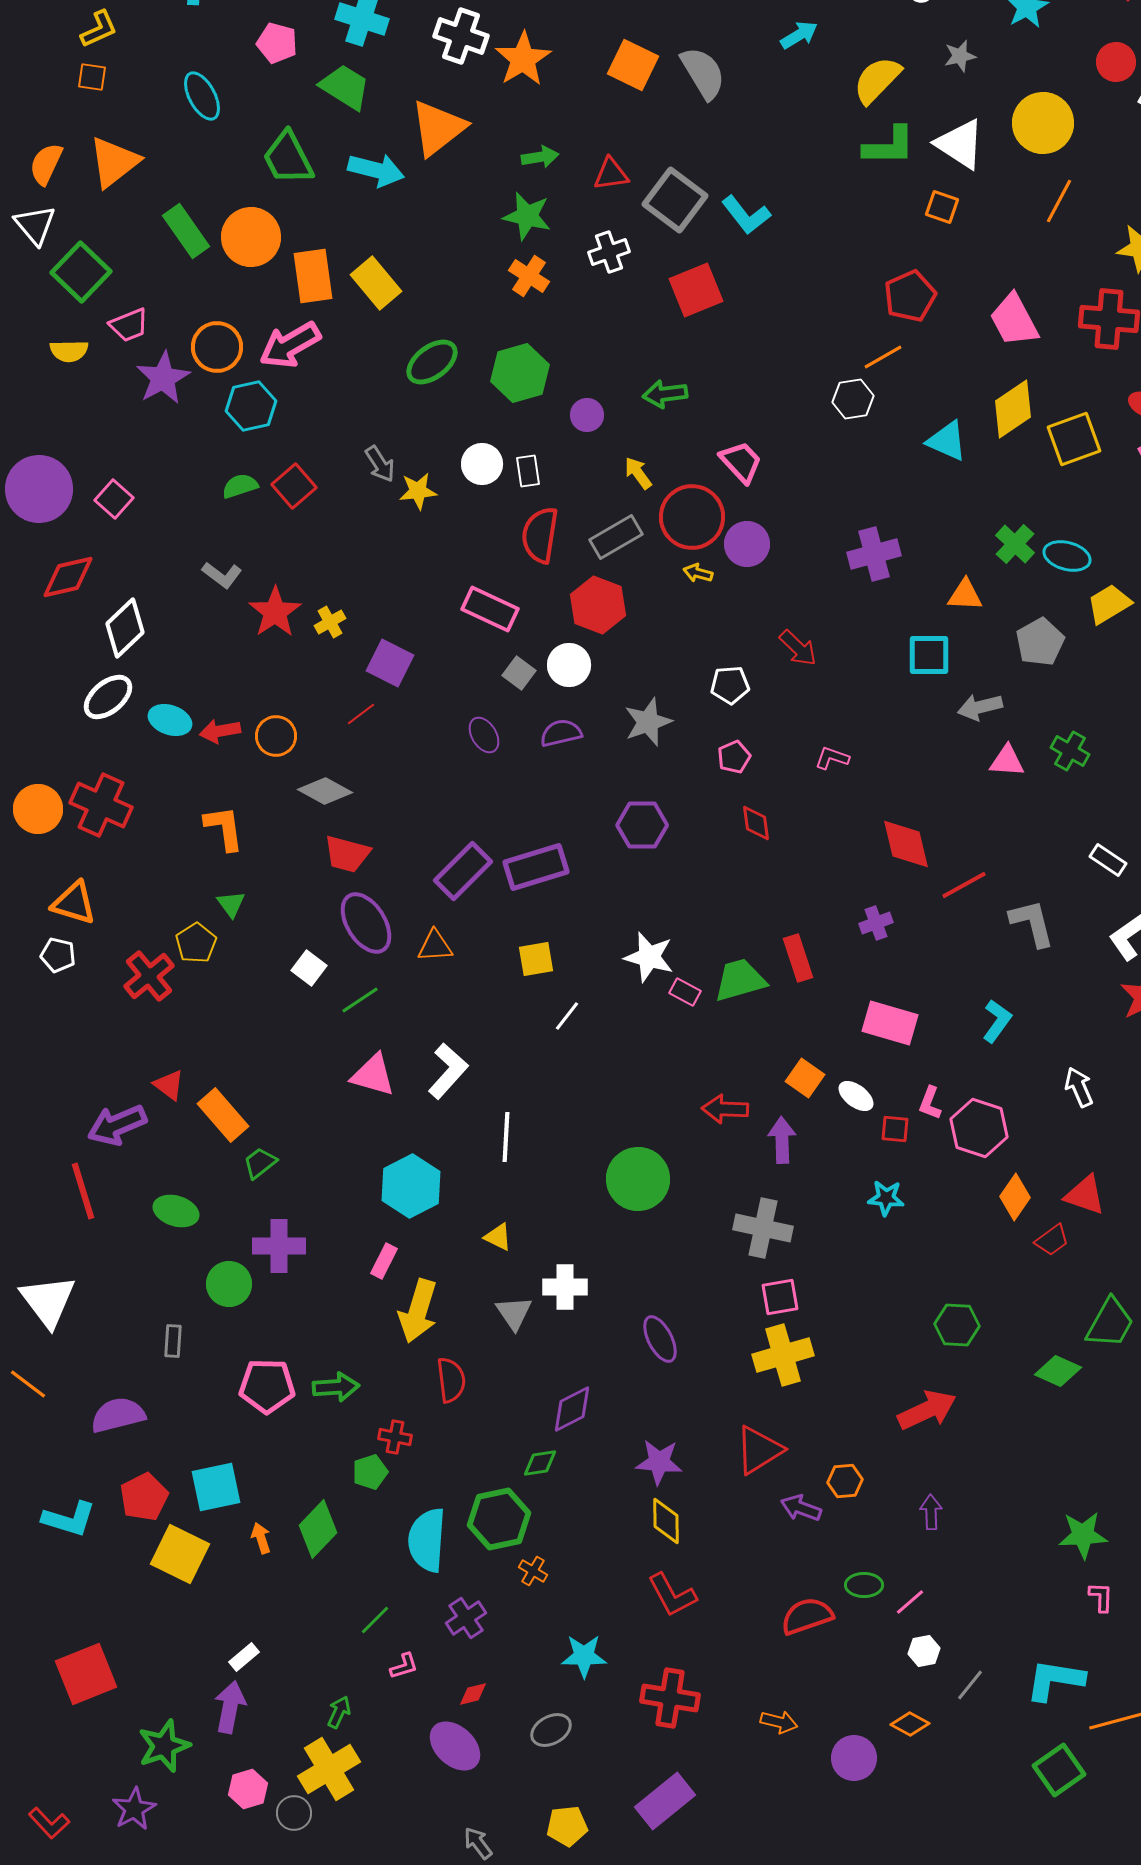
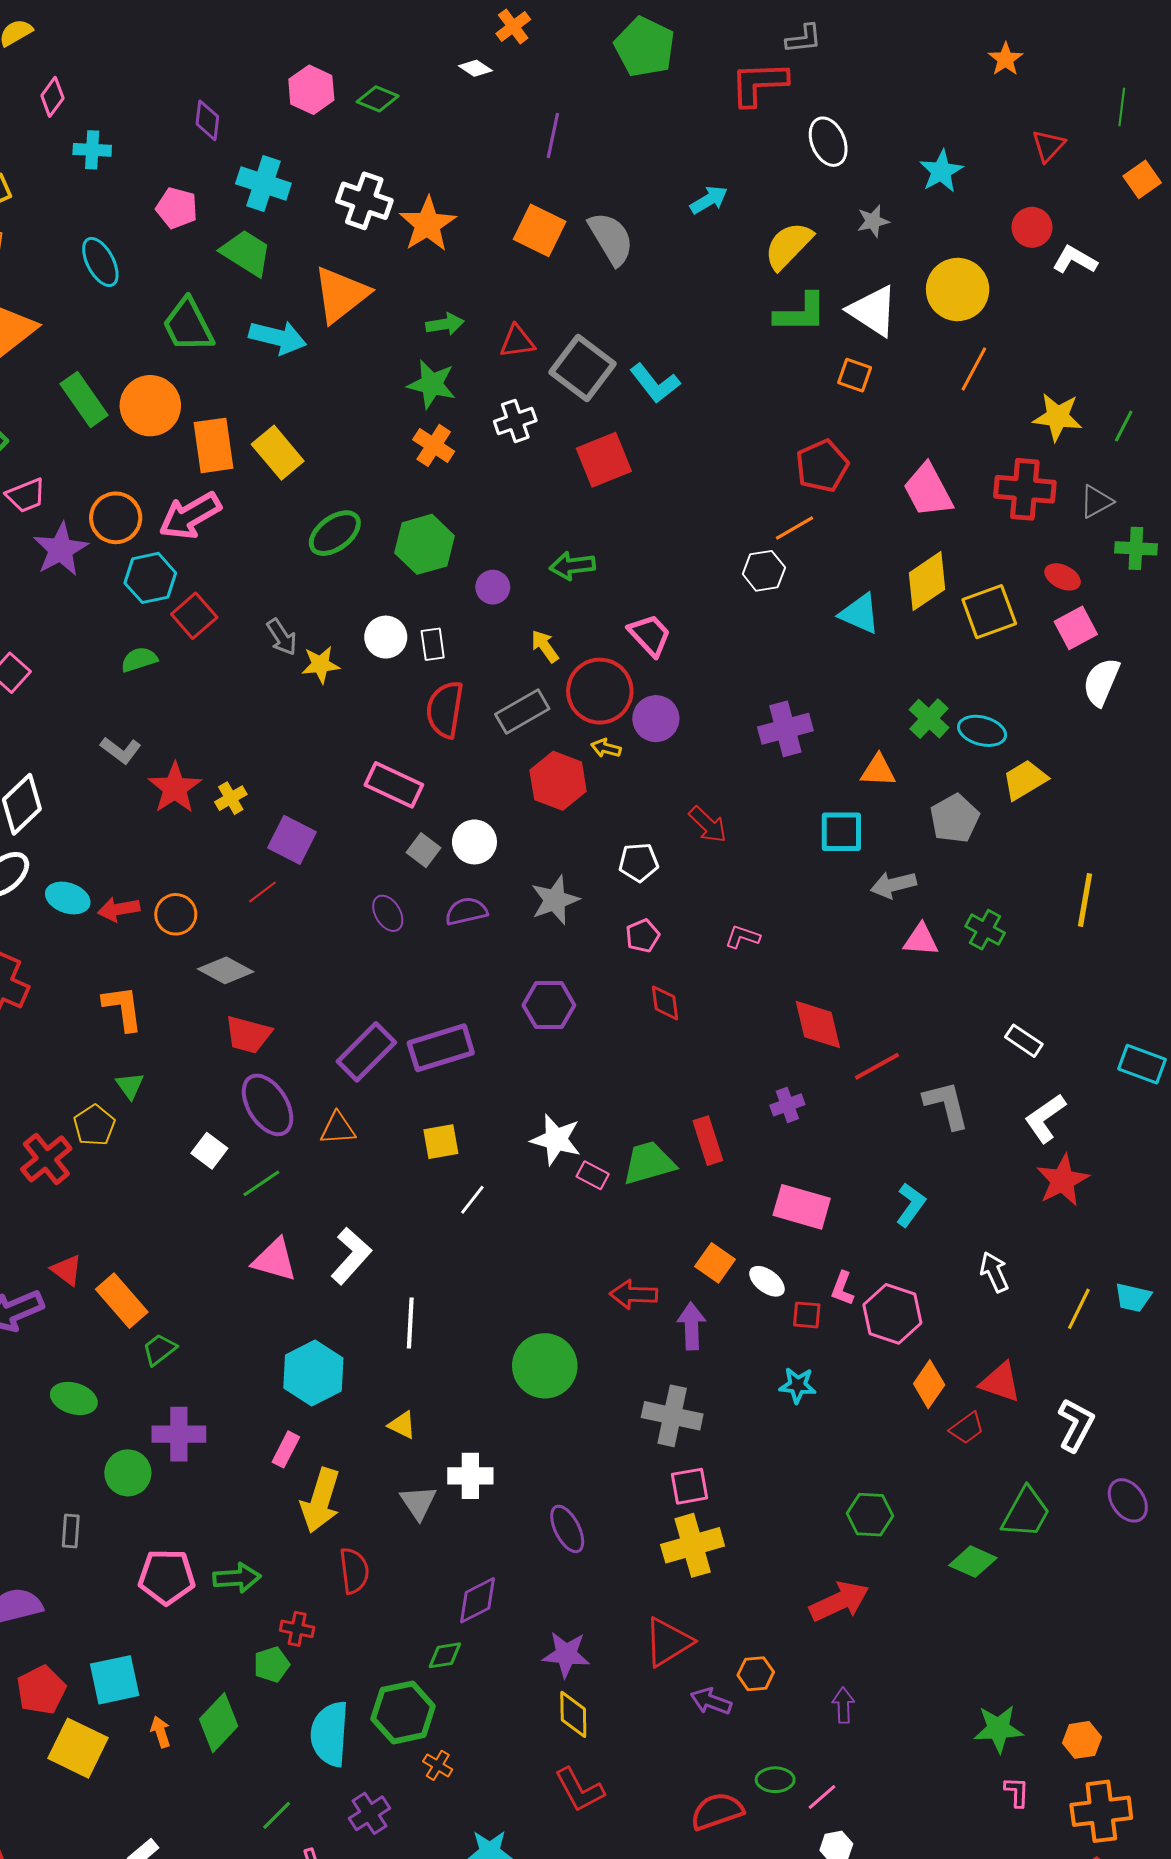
red square: (294, 486) -> (194, 616), moved
red hexagon: (598, 605) -> (558, 781), moved

